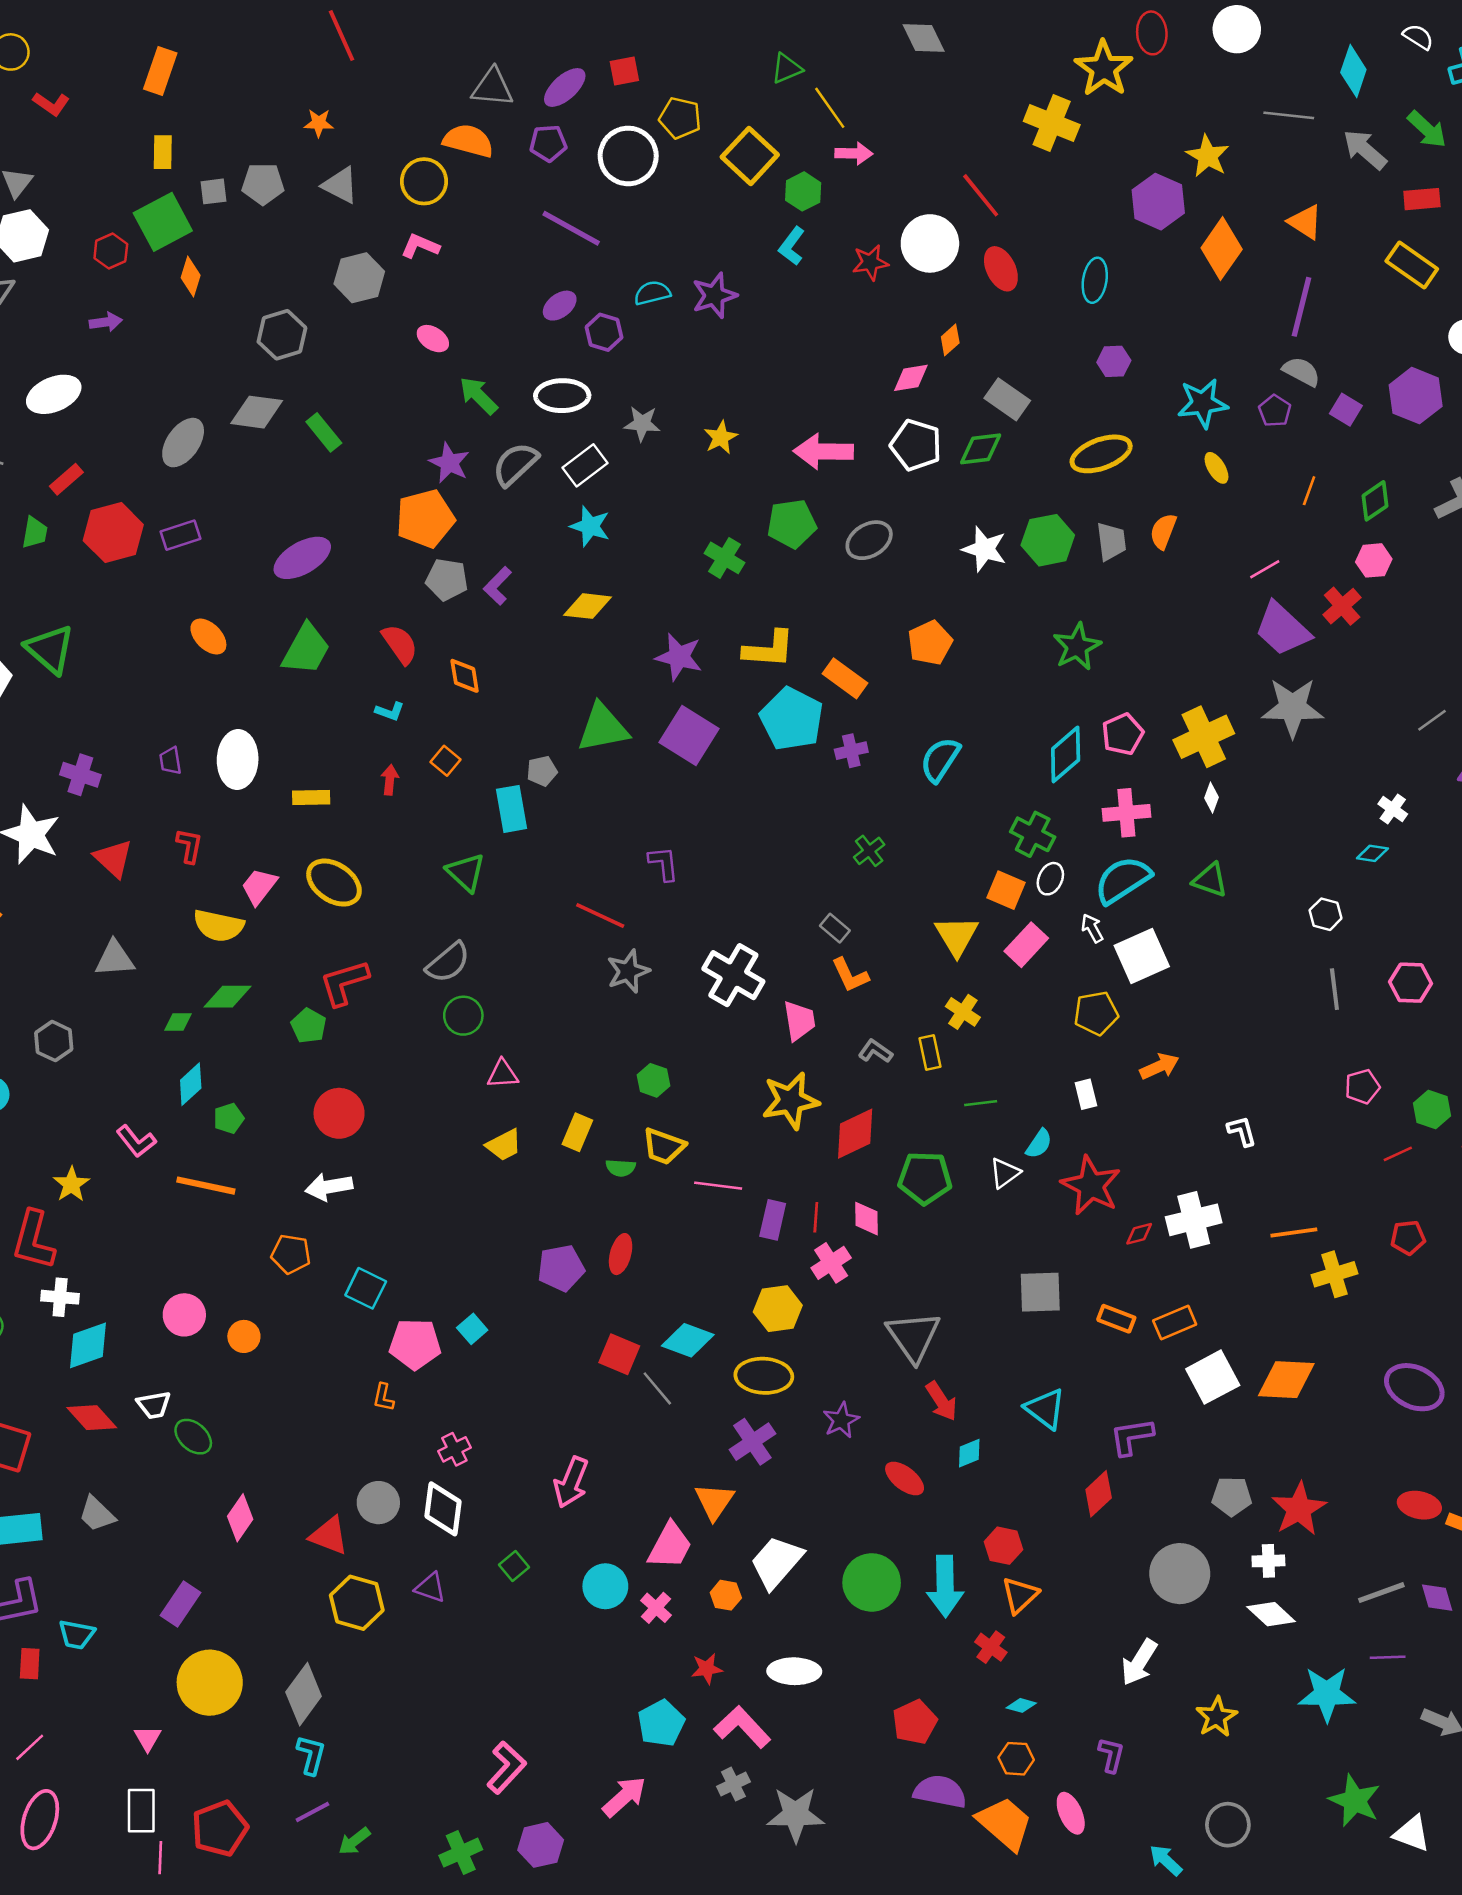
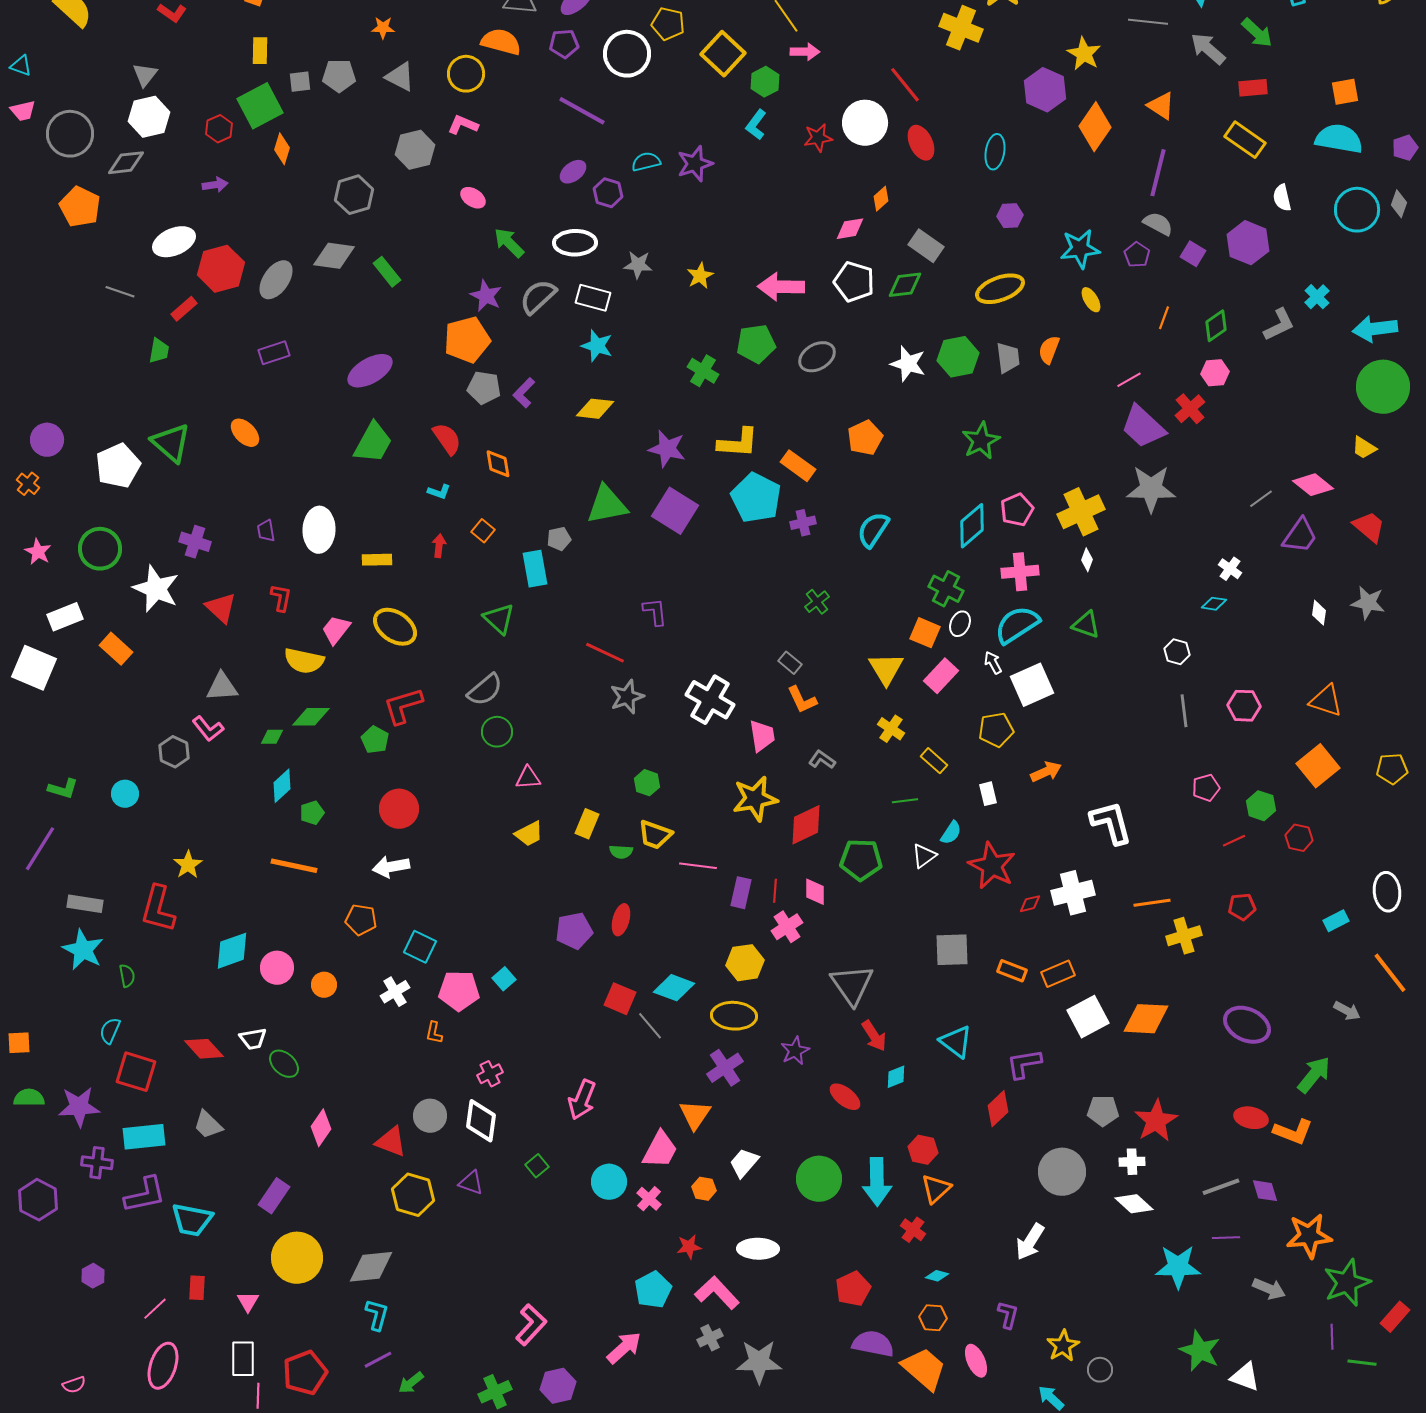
white rectangle: (585, 465) -> (593, 298), turned 52
red hexagon: (113, 533) -> (221, 269), moved
orange ellipse: (208, 637) -> (245, 433), moved
yellow rectangle: (930, 1052) -> (934, 761), moved, turned -36
white L-shape: (1242, 1131) -> (1111, 823), size x1.8
pink L-shape: (136, 1141) -> (208, 729), moved
white cross: (60, 1297) -> (395, 992), moved, turned -36
cyan diamond: (88, 1345) -> (232, 951), moved
white trapezoid: (776, 1562) -> (744, 1163), size x0.7
cyan trapezoid: (77, 1634) -> (192, 1220), size x1.4
red rectangle: (30, 1664) -> (197, 1288), moved
gray diamond: (304, 1694) -> (371, 1267), turned 48
yellow star: (1216, 1717) -> (1063, 1346), moved
gray circle: (1228, 1825) -> (1100, 1370), size x0.7

